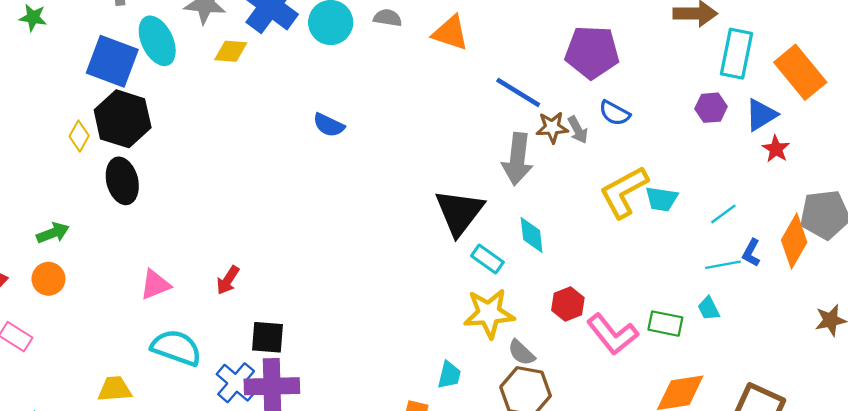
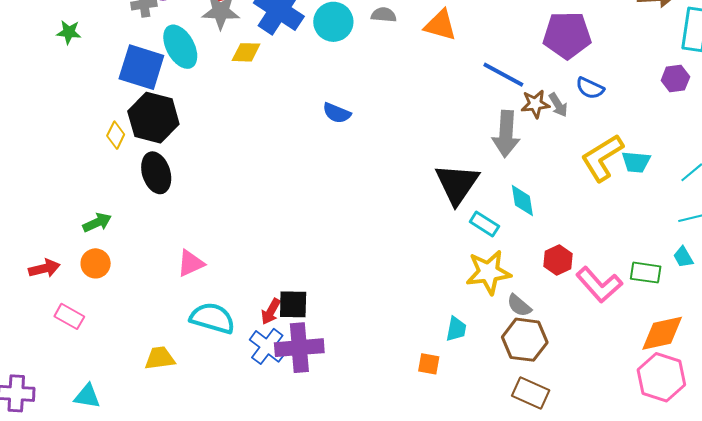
red arrow: (228, 280) -> (271, 312), moved

